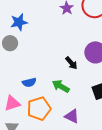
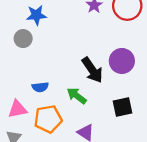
black arrow: (71, 63) -> (92, 70), size x1.6

